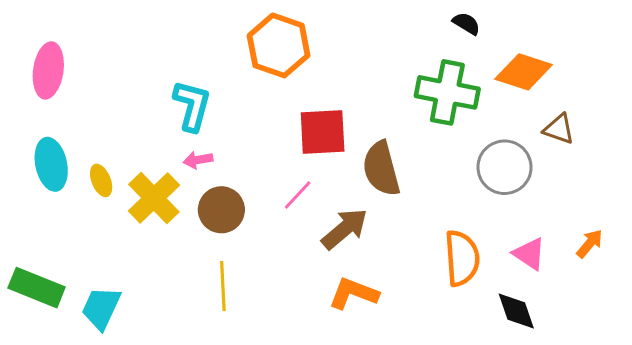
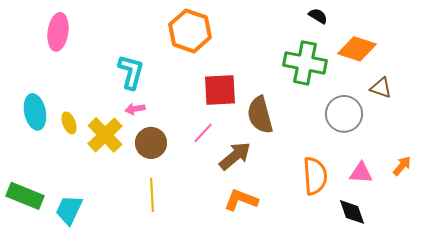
pink ellipse: (48, 70) -> (58, 32), moved
pink triangle: (529, 254) -> (361, 173), turned -30

